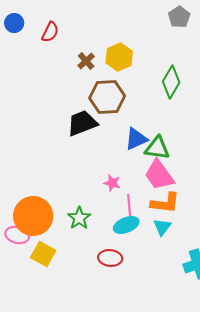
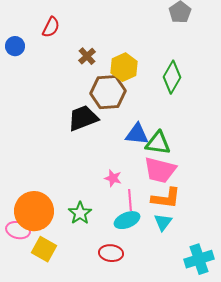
blue circle: (14, 23) -> (15, 46), moved
yellow hexagon: (119, 57) -> (124, 67), moved
blue triangle: (136, 139) -> (137, 134), turned 30
pink trapezoid: (159, 175) -> (160, 170), turned -40

